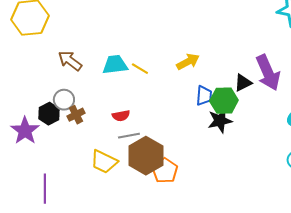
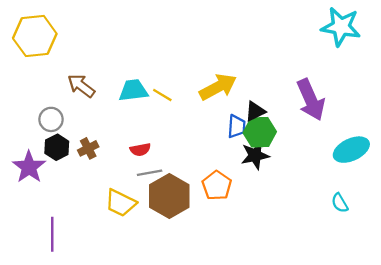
yellow arrow: (188, 62) -> (218, 87), size x1.4
black triangle: (243, 83) -> (255, 111), moved
gray circle: (64, 100) -> (51, 119), moved
orange pentagon: (165, 171) -> (217, 186), moved

